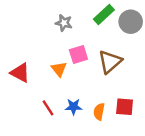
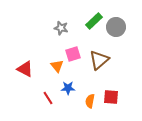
blue star: (74, 107) -> (68, 88), moved

